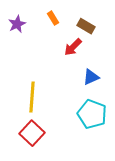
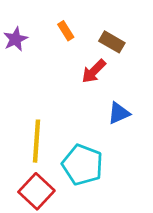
cyan pentagon: (92, 114) -> (83, 165), moved

